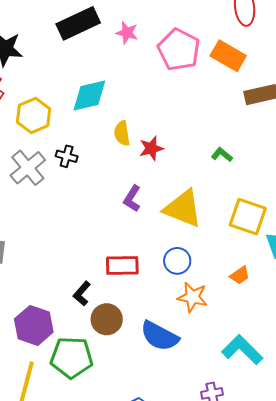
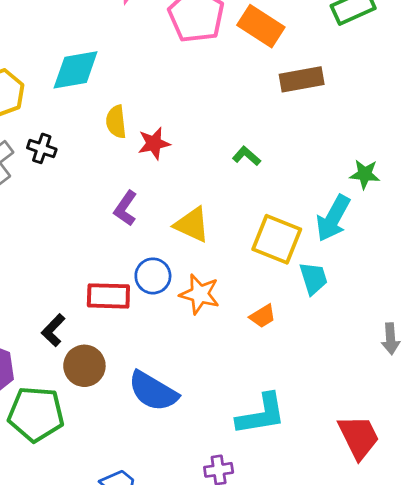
yellow triangle: (183, 209) -> (192, 225), size x0.7
blue circle: (177, 261) -> (153, 276), moved
orange star: (192, 297) -> (200, 294), moved
cyan L-shape: (242, 350) -> (261, 414), turned 123

